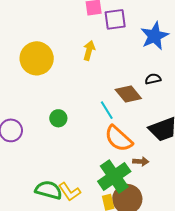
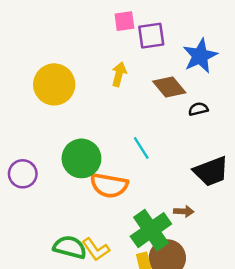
brown diamond: (128, 94) -> (169, 87), moved
green circle: (58, 118) -> (81, 158), size x1.8
orange semicircle: (119, 139) -> (109, 185), moved, turned -32

